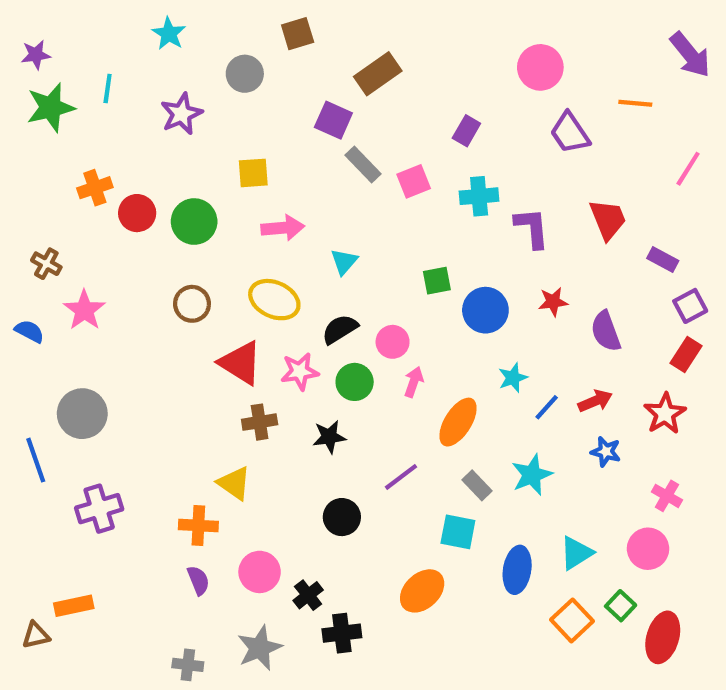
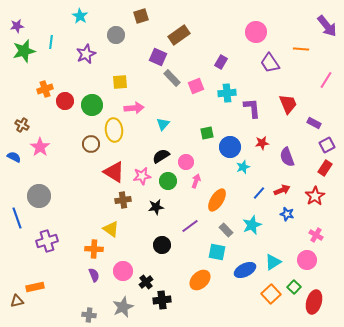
yellow ellipse: (274, 300) -> (114, 130), moved, turned 60
cyan star: (513, 378) -> (243, 167), moved
blue ellipse: (517, 570) -> (245, 270), turned 55

